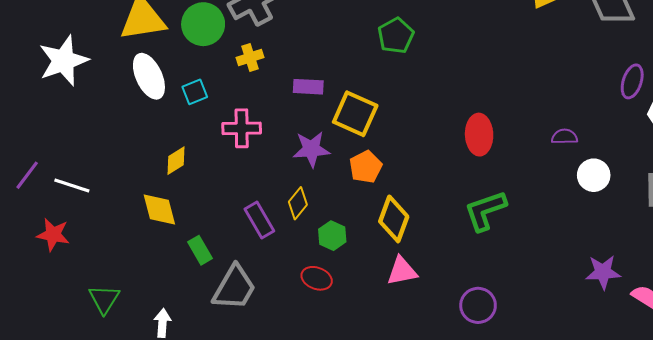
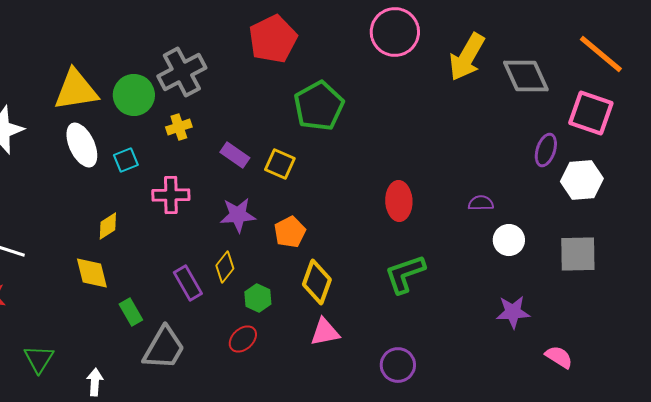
green pentagon: (396, 36) -> (319, 106), size x1.4
purple rectangle: (308, 87) -> (235, 155), turned 32
yellow square: (355, 114) -> (280, 164), moved, size x0.7
purple star: (603, 272) -> (513, 312), moved
red ellipse: (317, 278) -> (243, 339), turned -64

